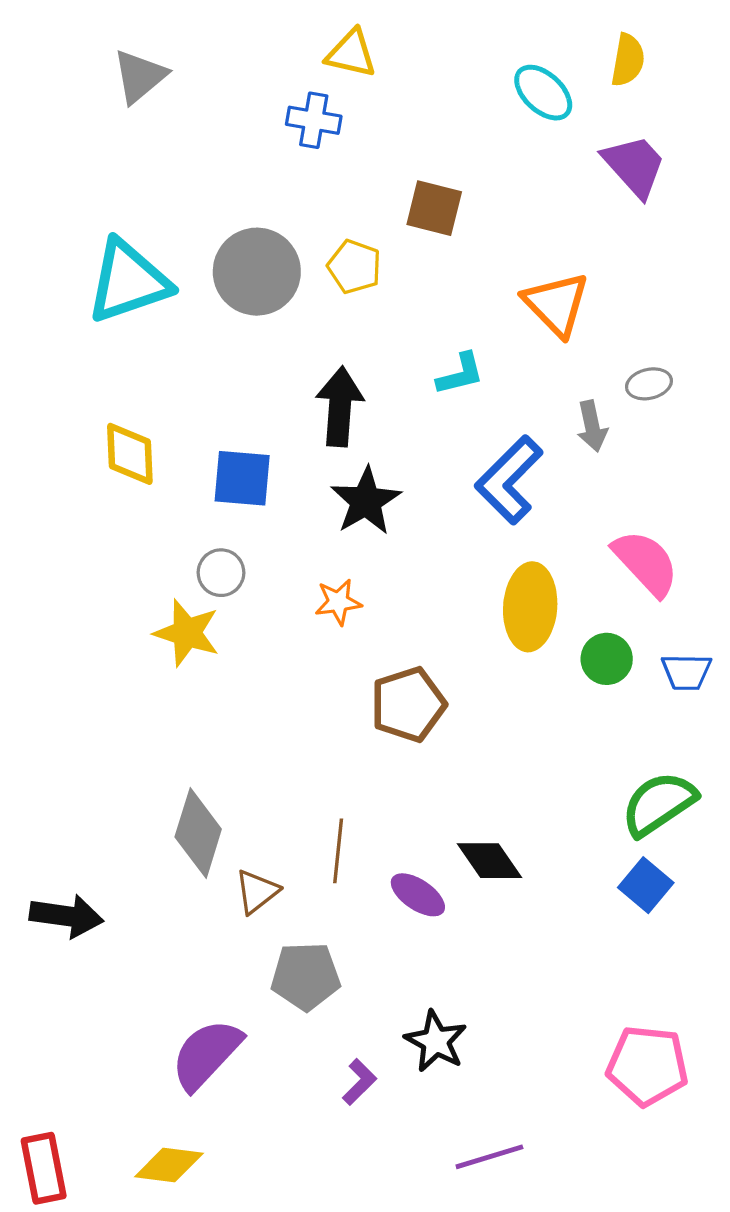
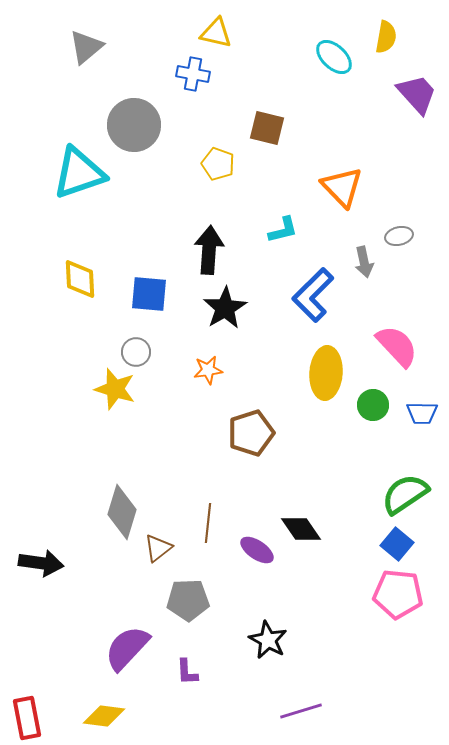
purple trapezoid: (634, 166) -> (417, 94), moved
gray circle: (257, 272) -> (134, 125), moved
pink pentagon: (647, 1066) -> (398, 594), moved
purple L-shape: (359, 1082) -> (187, 672), moved, turned 132

